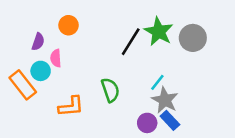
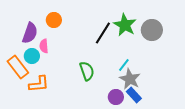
purple semicircle: (38, 42) -> (30, 33), size x1.5
orange L-shape: (71, 106) -> (39, 84), moved

